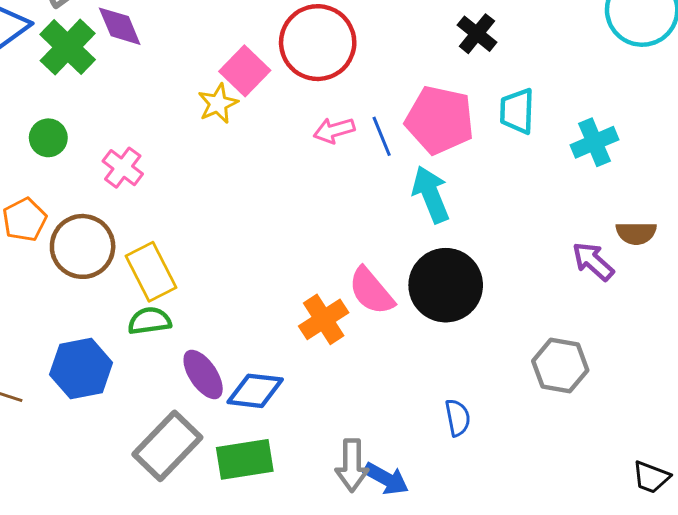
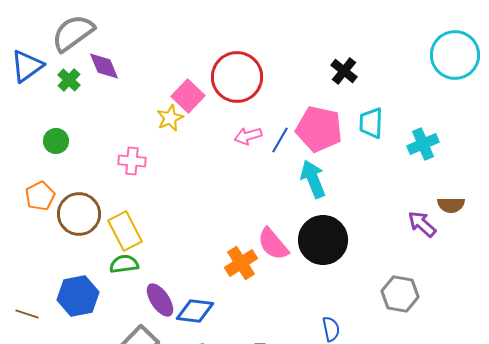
green cross: (68, 47) -> (69, 80), size x0.6
blue line: (382, 136) -> (280, 140), turned 52
pink cross: (123, 168) -> (132, 161), moved, turned -32

